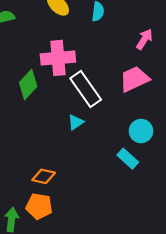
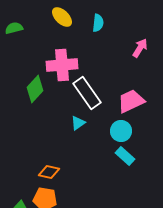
pink trapezoid: (134, 79) -> (131, 101), moved
cyan circle: (141, 131) -> (121, 131), moved

